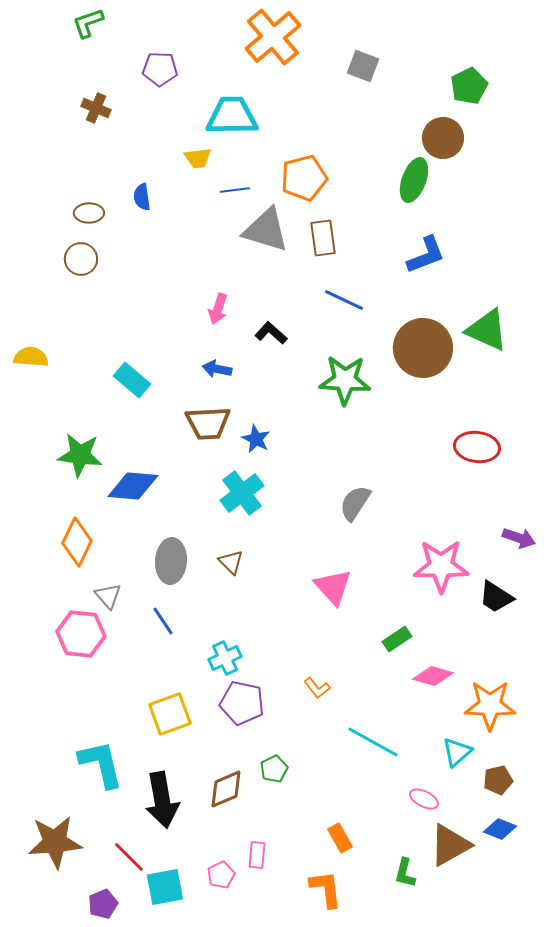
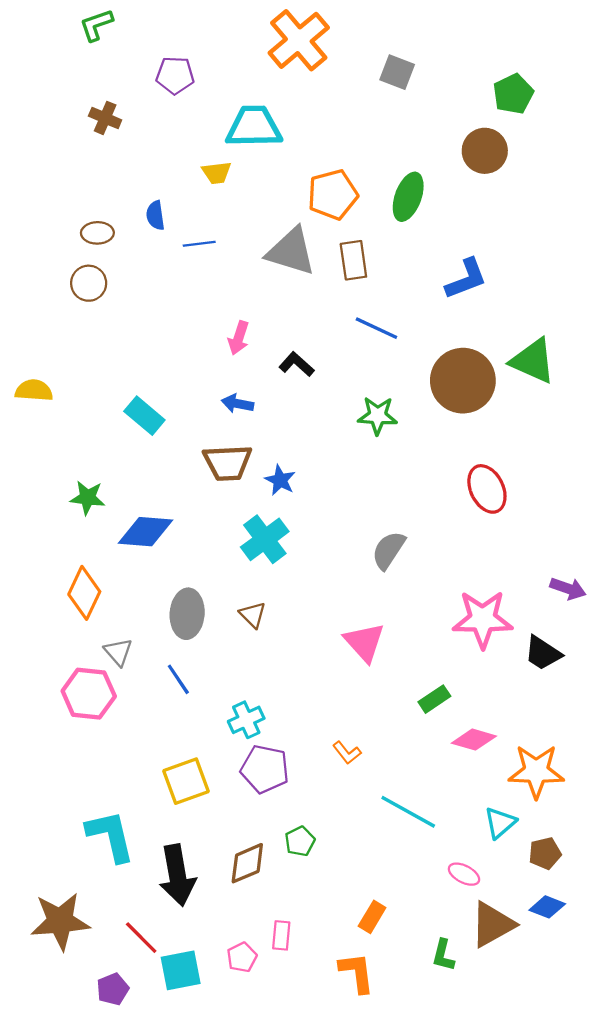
green ellipse: (414, 180) -> (408, 197), moved
blue line: (235, 190) -> (199, 244), moved
green star: (345, 380) -> (378, 416), size x0.7
red ellipse: (477, 447) -> (487, 489), moved, turned 57
green star: (80, 455) -> (88, 498), size x0.7
orange rectangle: (340, 838) -> (372, 917), turned 60

